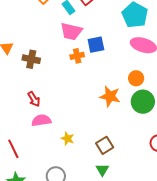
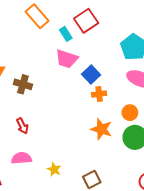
blue square: (96, 45) -> (91, 75), turned -36
orange cross: (77, 56) -> (99, 94), moved
pink semicircle: (41, 120) -> (21, 158), moved

